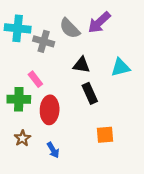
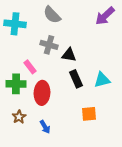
purple arrow: (99, 22) -> (105, 16), moved
gray semicircle: (70, 28) -> (52, 15), moved
gray cross: (44, 41) -> (49, 45), moved
cyan triangle: (120, 67) -> (102, 80), moved

